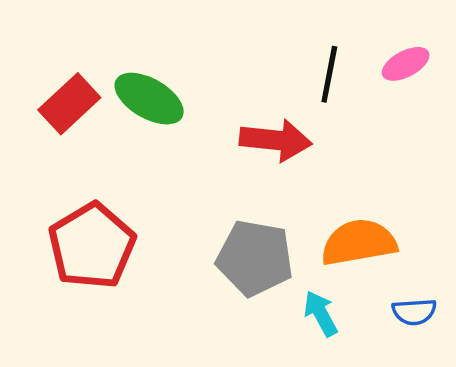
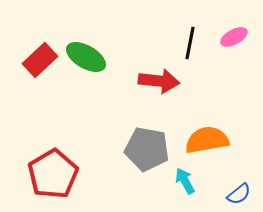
red pentagon: (92, 246) -> (53, 174), moved
blue semicircle: (414, 312) -> (239, 194), moved, turned -35

